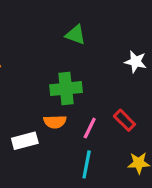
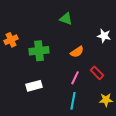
green cross: (66, 89) -> (39, 51), moved
orange semicircle: (55, 122) -> (77, 52), moved, turned -32

